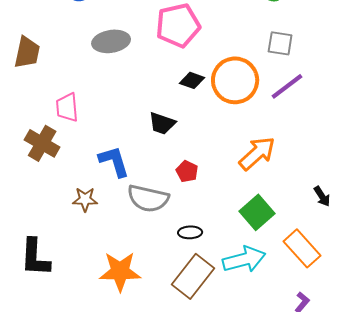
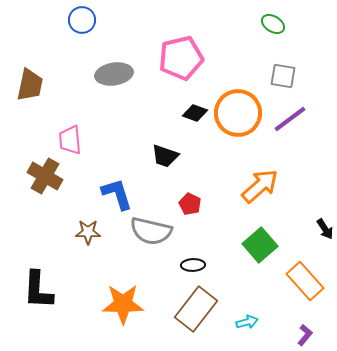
cyan arrow: (244, 259) -> (247, 322), moved, size x0.5

